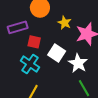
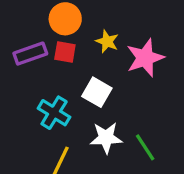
red square: (34, 42) -> (65, 52), moved
white star: (78, 63) -> (106, 138), moved, turned -30

